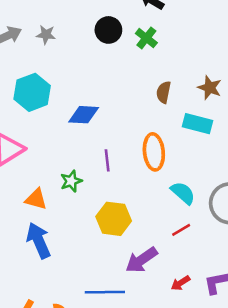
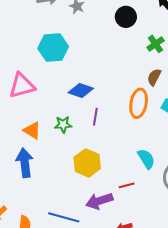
green cross: (146, 38) -> (156, 44), moved
blue diamond: (84, 115) -> (81, 91), moved
orange ellipse: (154, 152) -> (139, 103), moved
red line: (181, 230) -> (127, 185), moved

